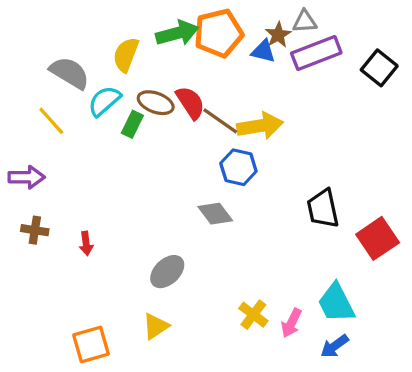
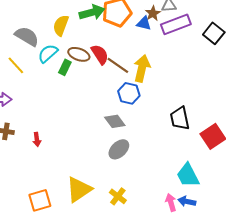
yellow arrow: (260, 126) -> (142, 68), turned -68
gray ellipse: (167, 272) -> (119, 149), moved
yellow cross: (253, 315) -> (118, 196), moved
pink arrow: (291, 323) -> (171, 202), moved, turned 138
yellow triangle: (156, 326) -> (79, 189), size x1.6
blue arrow: (334, 346) -> (187, 201), turned 48

